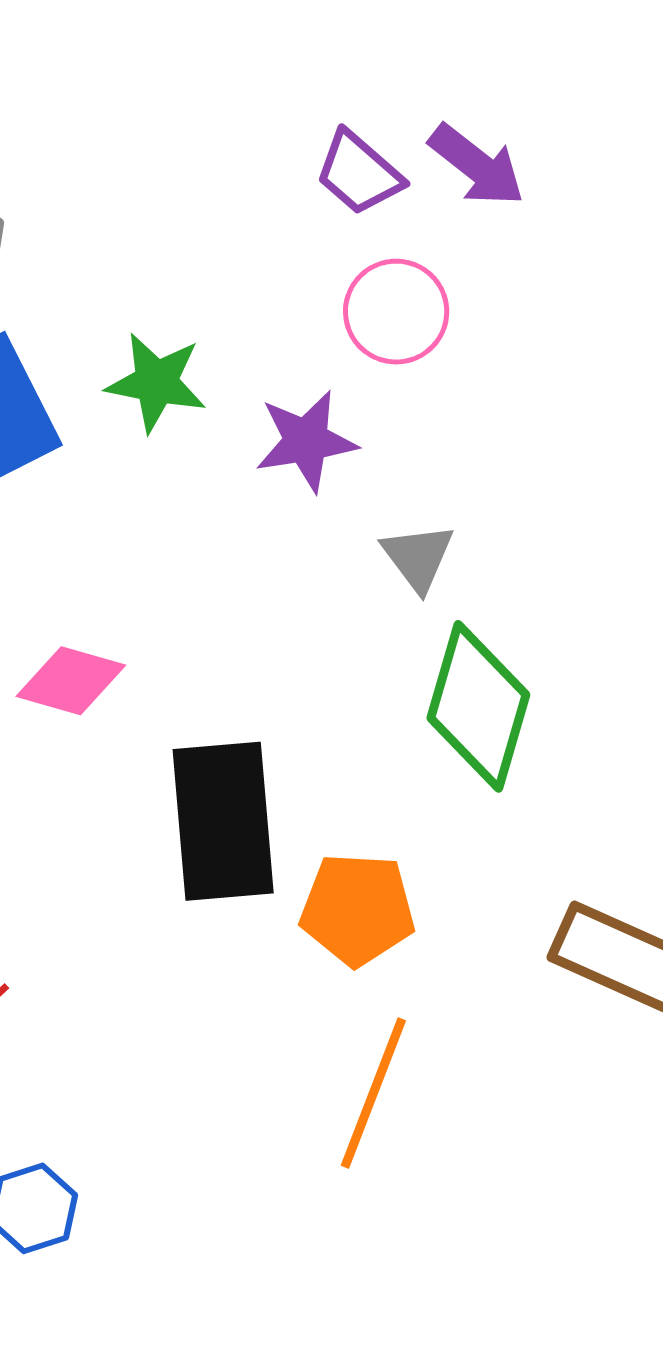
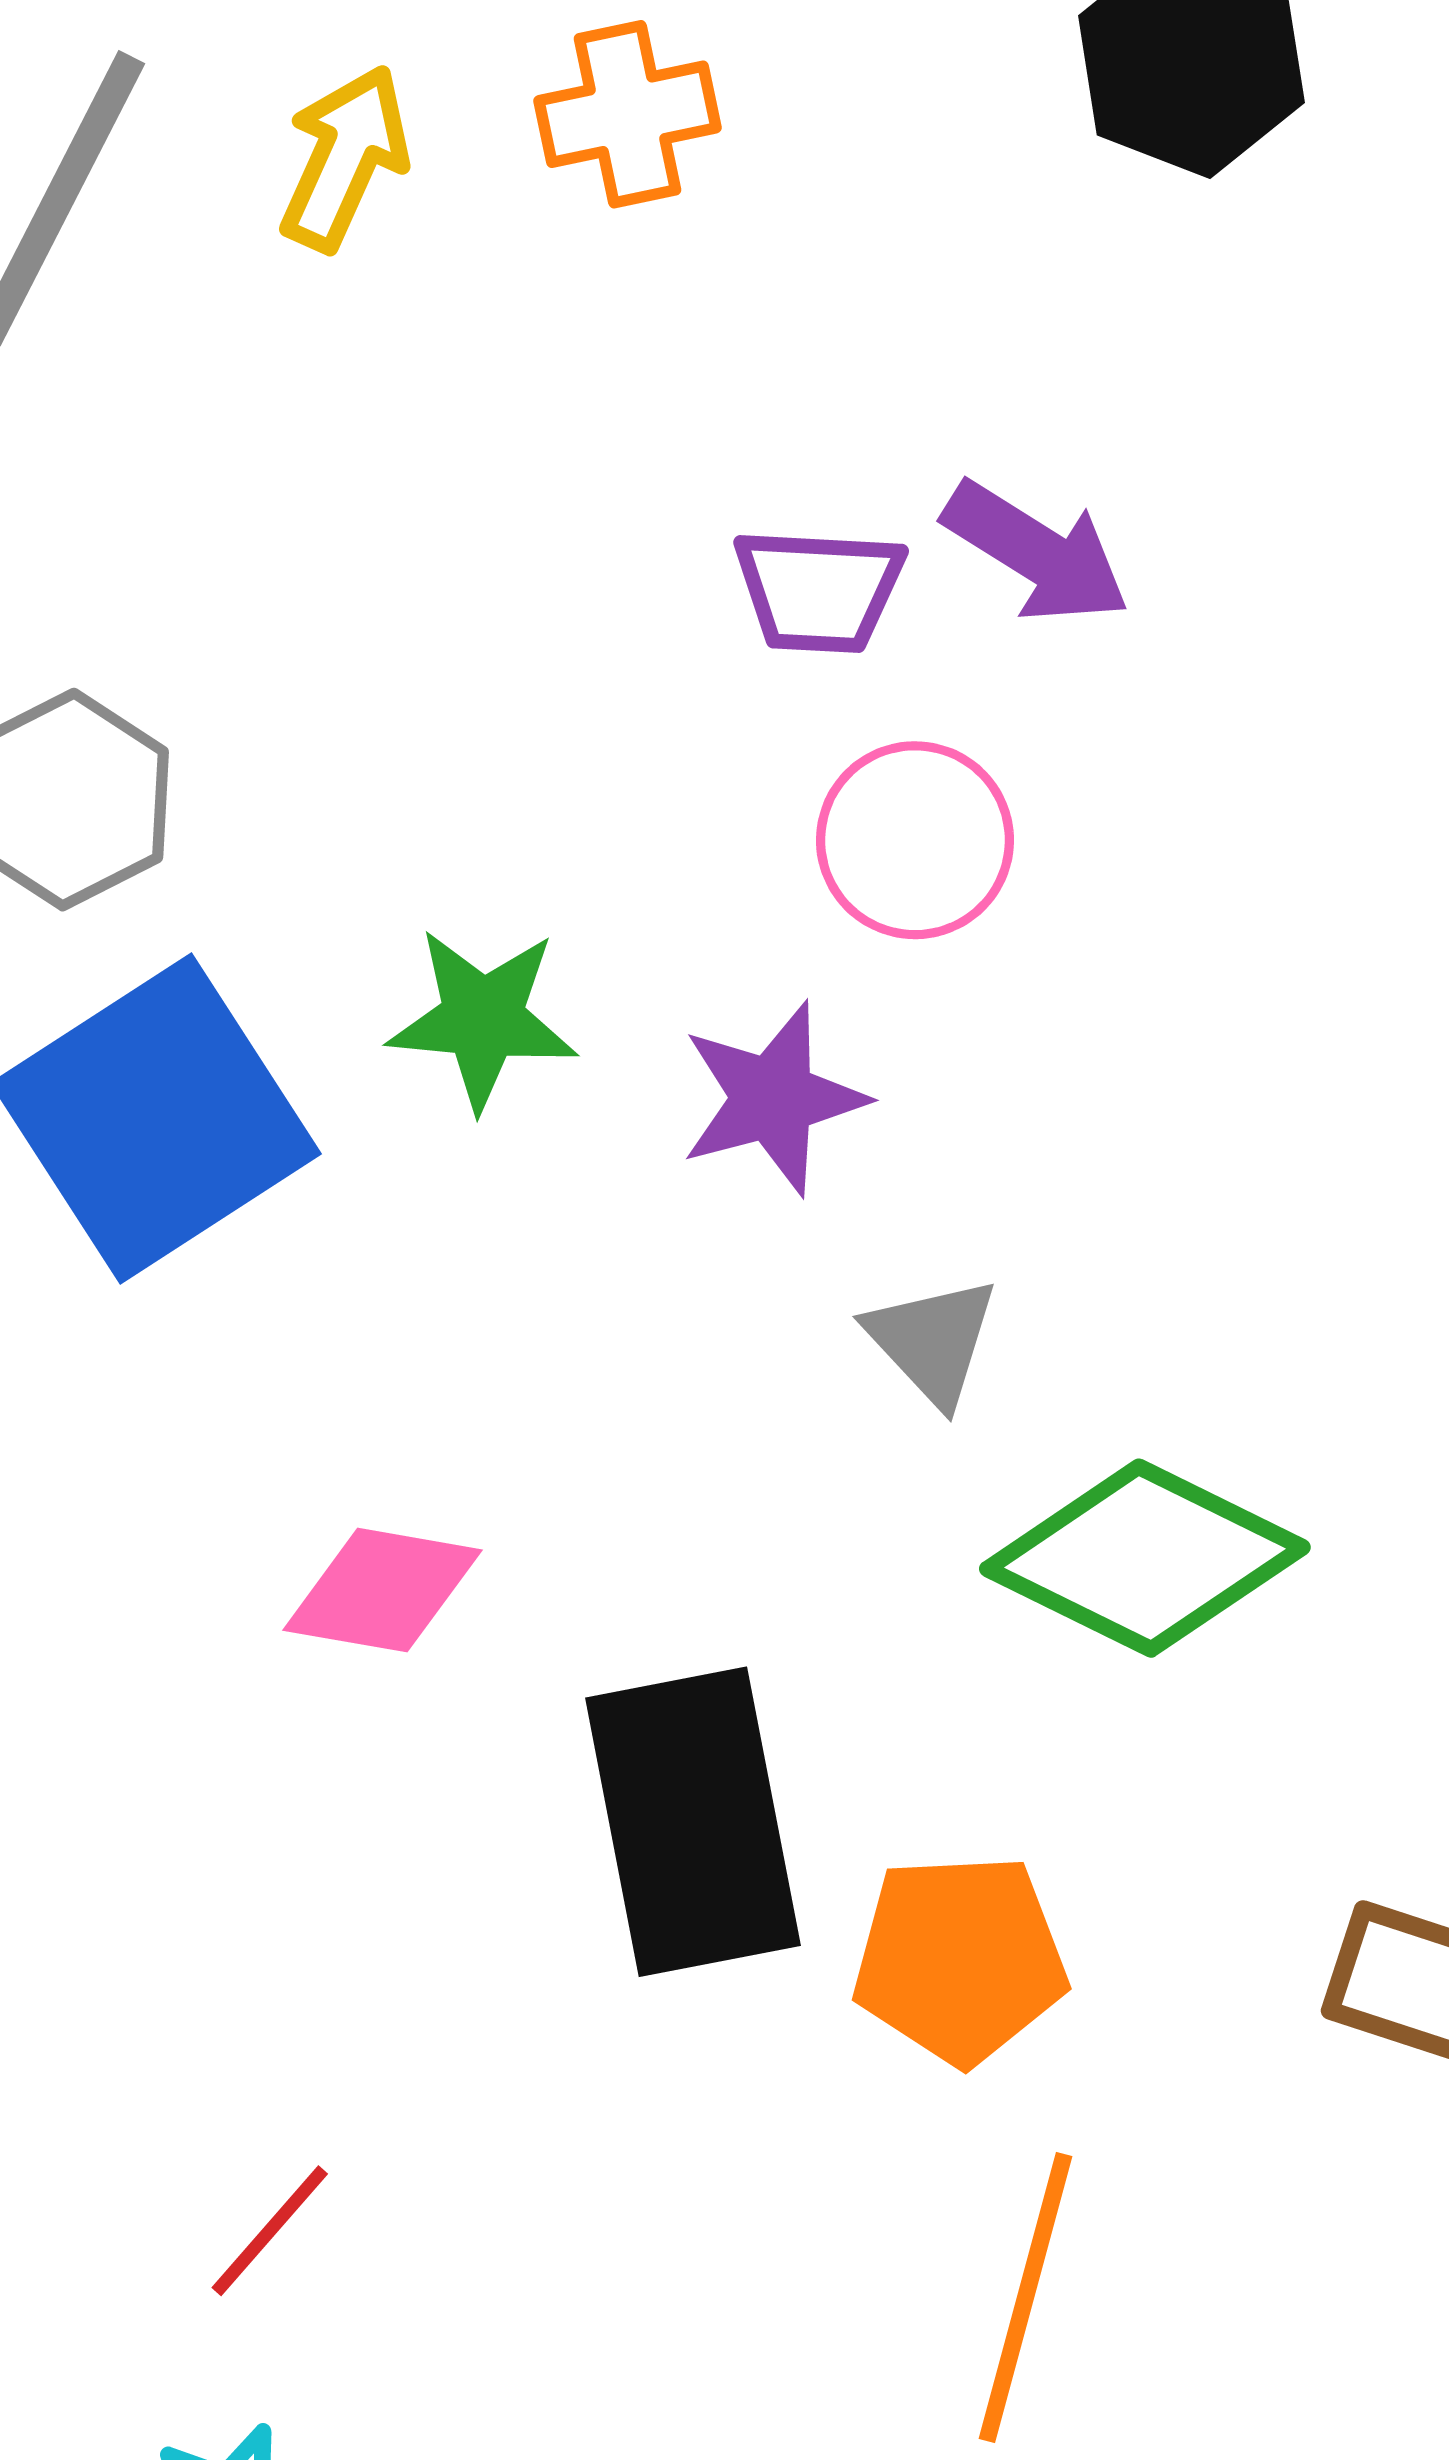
purple trapezoid: (359, 173) -> (819, 590), turned -32
gray triangle: (418, 557) -> (932, 1341), moved
green diamond: (478, 706) -> (1145, 1558), turned -74

